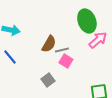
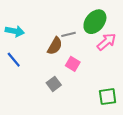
green ellipse: (87, 21) -> (95, 22), turned 60
gray line: (62, 50) -> (69, 34), moved

